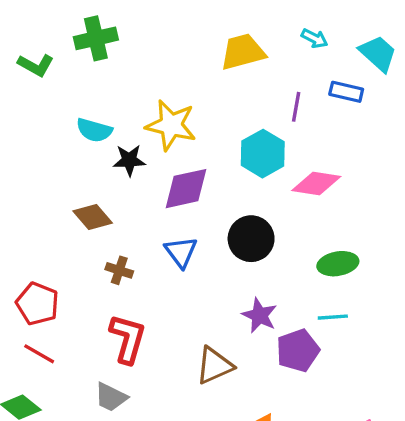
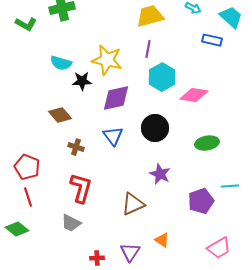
purple line: (296, 107) -> (148, 49), moved
cyan line: (333, 317) -> (230, 186), moved
purple pentagon: (298, 350) -> (201, 201), moved
red line: (39, 354) -> (28, 197), turned 42

